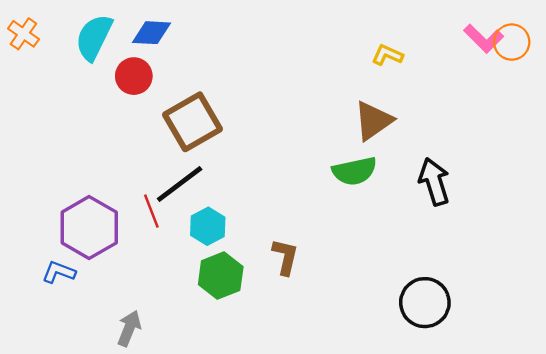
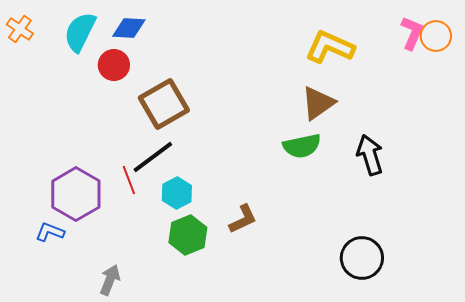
pink L-shape: (484, 39) -> (412, 33), turned -112
yellow L-shape: (387, 55) -> (330, 47), size x1.8
brown L-shape: (285, 257) -> (243, 219), turned 52

